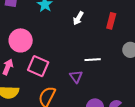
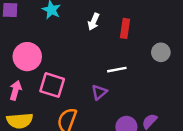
red rectangle: (111, 21) -> (125, 28), moved
purple triangle: (76, 77) -> (99, 92), turned 32

